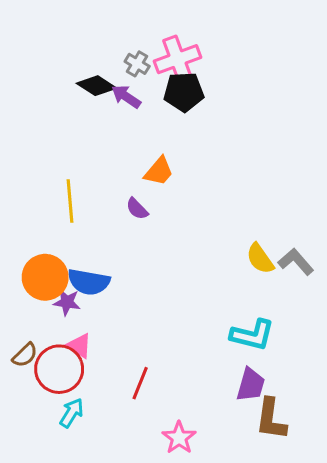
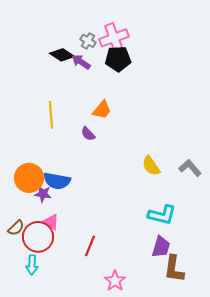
yellow line: (70, 201) -> (51, 115), moved
yellow semicircle: (260, 259) -> (151, 166), moved
cyan arrow: (72, 413) -> (32, 265), moved, turned 150

